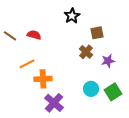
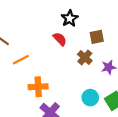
red semicircle: (34, 35) -> (60, 39), moved, turned 32
orange line: (27, 64) -> (21, 60), moved

